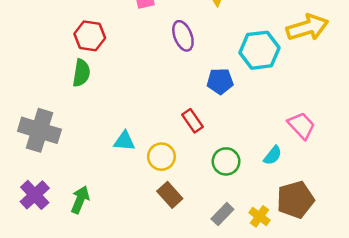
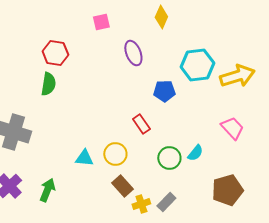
yellow arrow: (307, 27) -> (237, 76), moved
cyan triangle: (124, 141) -> (84, 158), moved
cyan semicircle: (273, 155) -> (195, 153), moved
yellow cross: (260, 216) -> (141, 204), moved, turned 36

